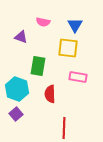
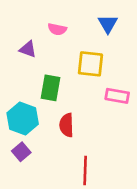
blue triangle: (75, 25) -> (108, 24), moved
pink rectangle: (78, 77) -> (117, 96), moved

